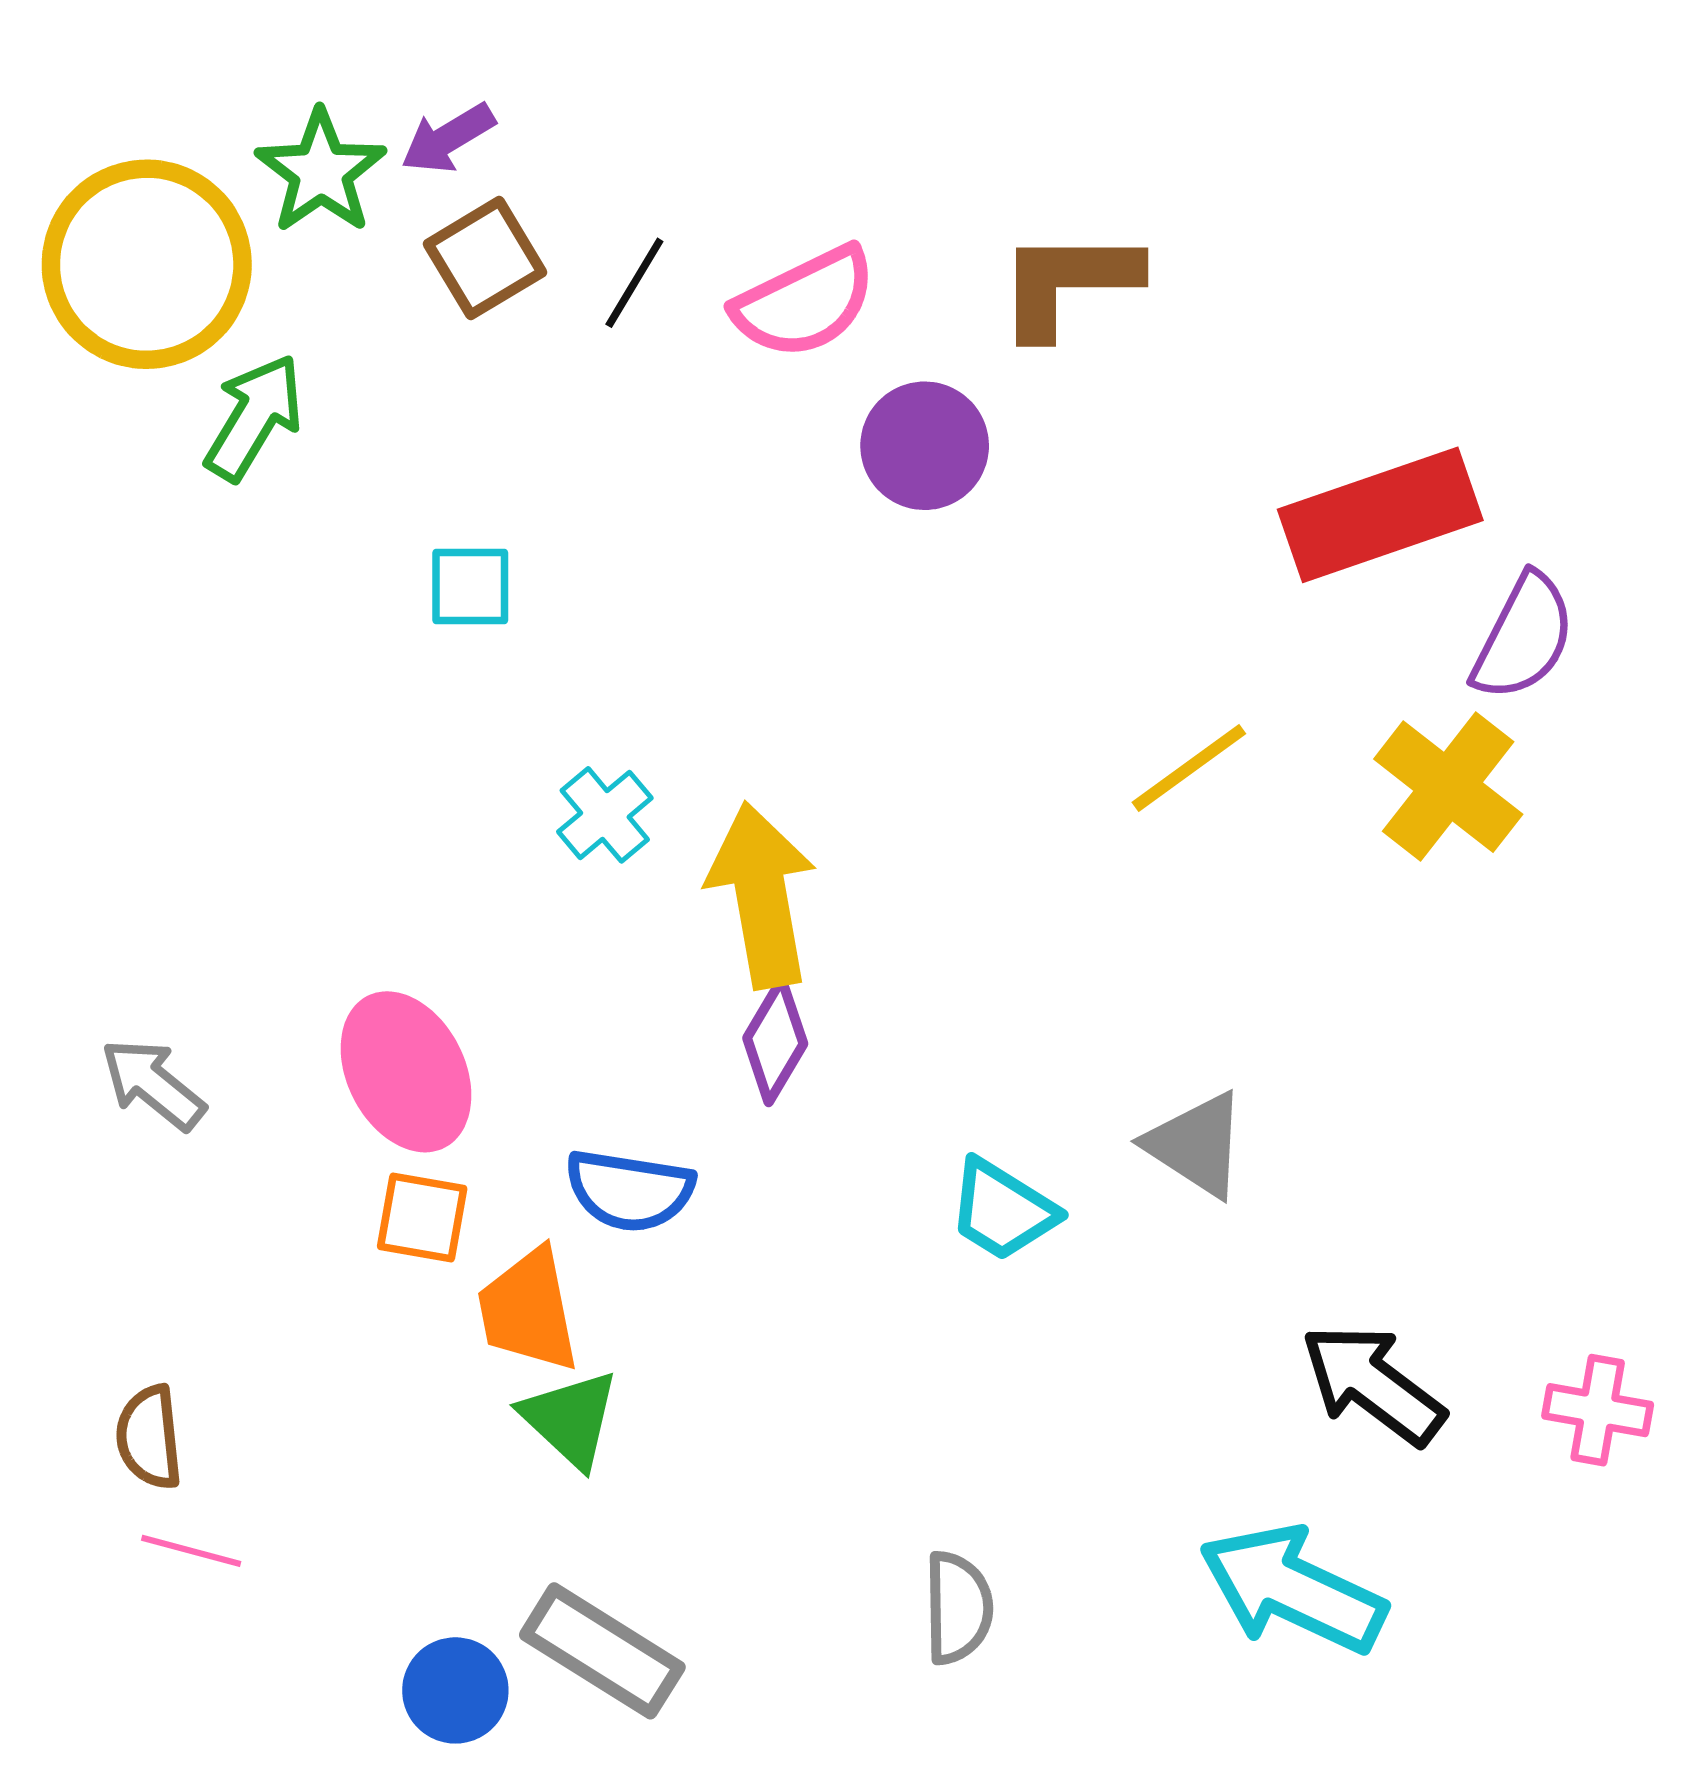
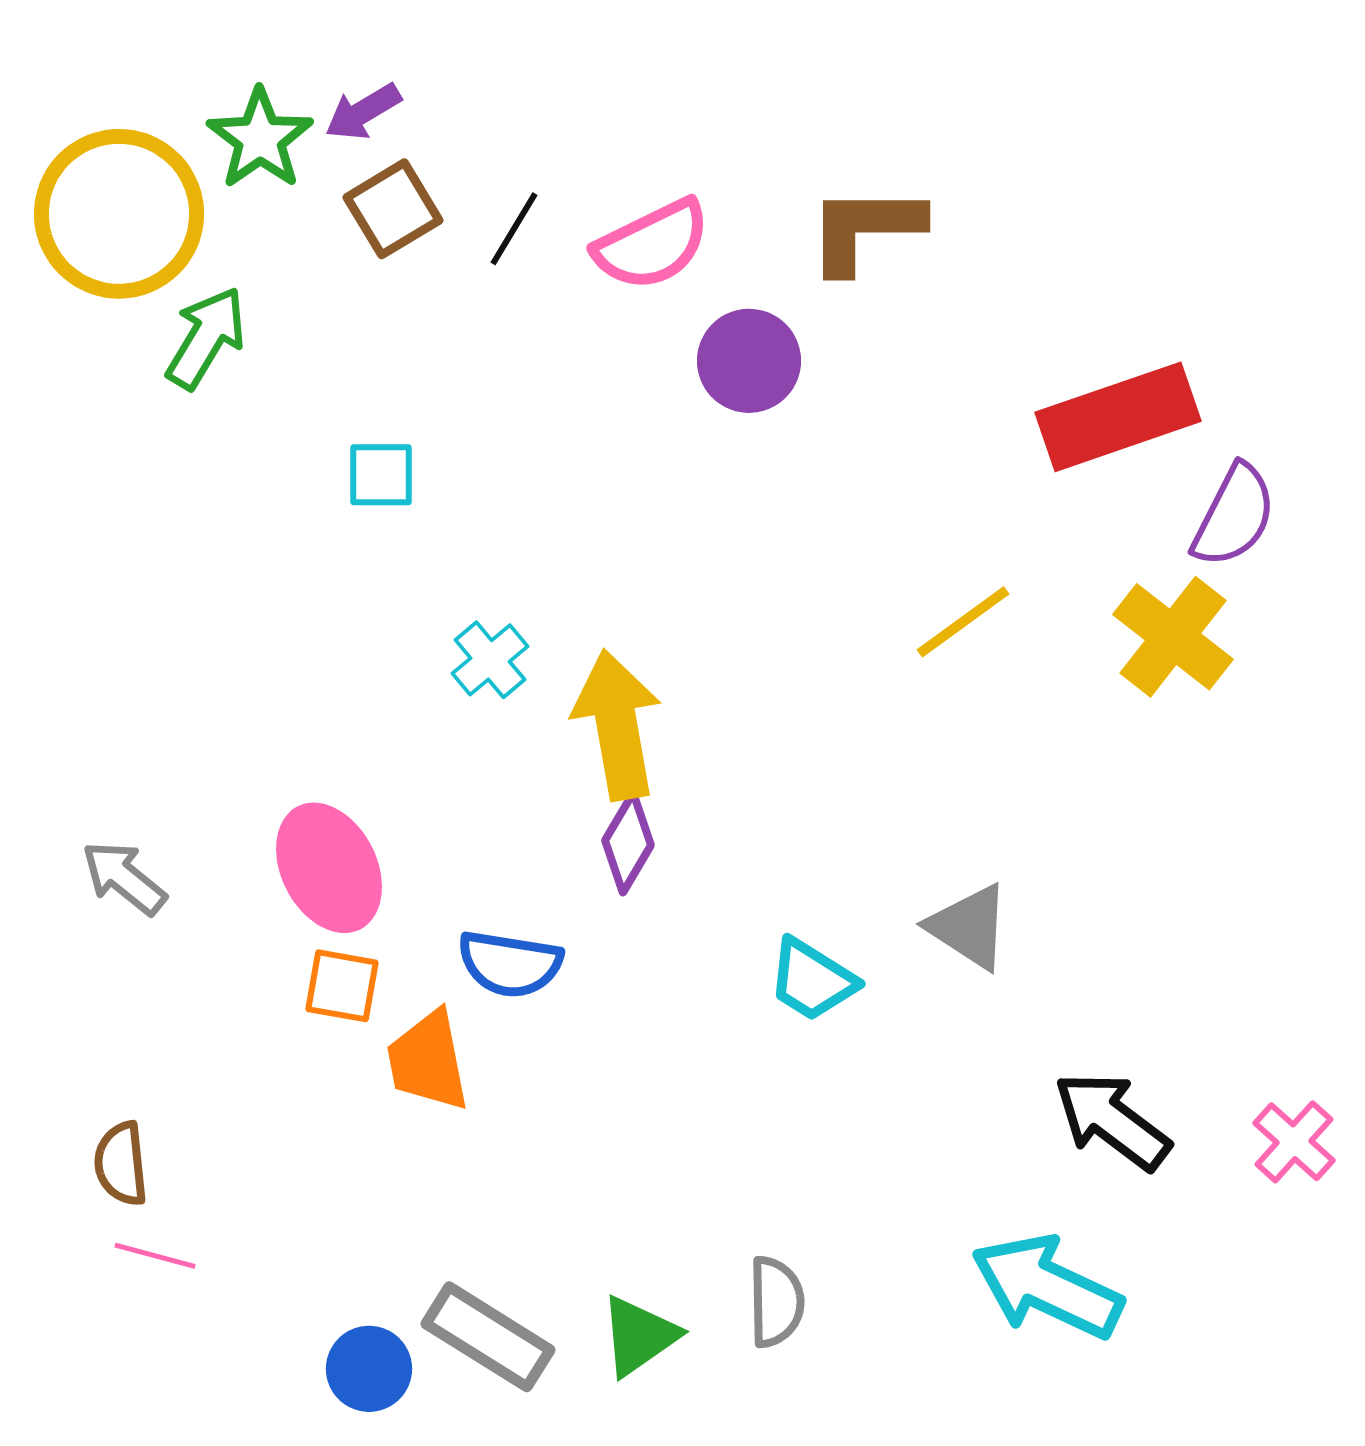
pink cross: (1598, 1410) -> (1294, 1142), turned 32
green triangle: (570, 1419) -> (639, 1336), moved, turned 42

